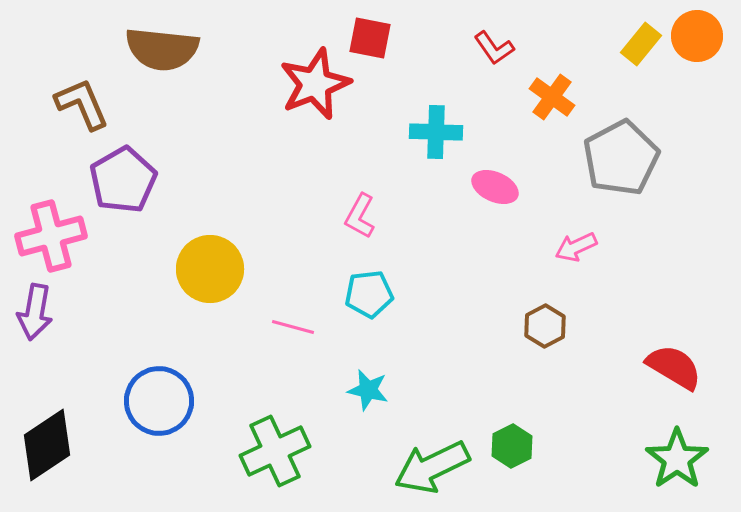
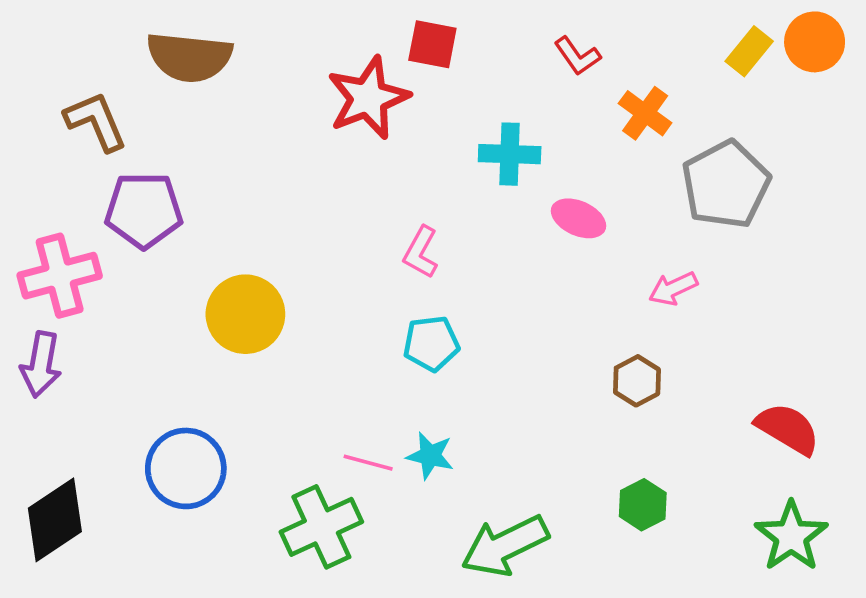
purple pentagon: (123, 180) -> (144, 210), turned 30
pink line: (293, 327) -> (368, 463), moved
green hexagon: (512, 446) -> (643, 505), moved

